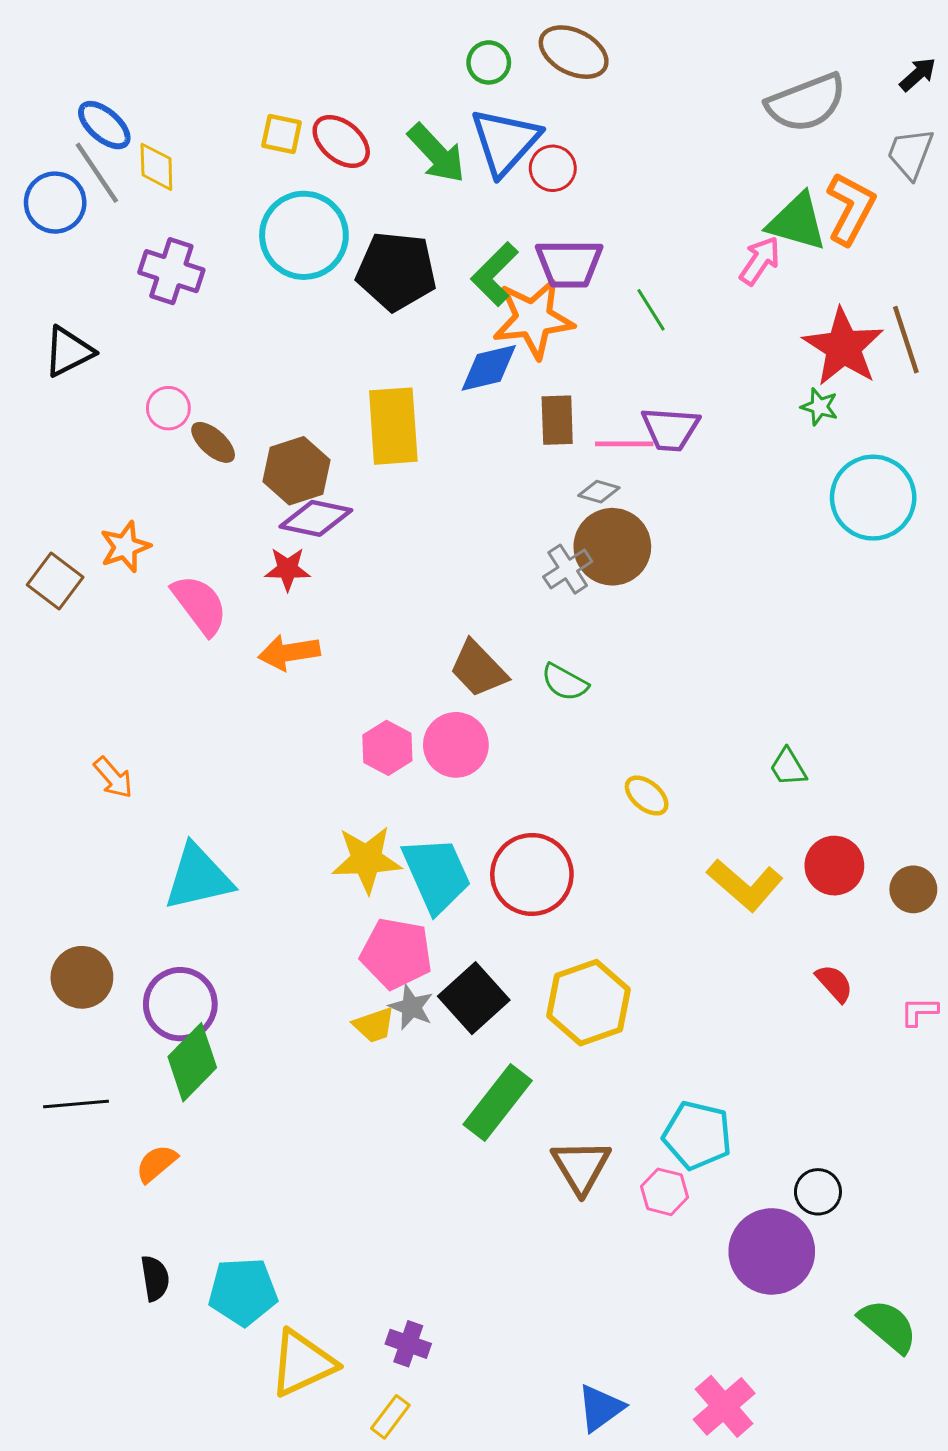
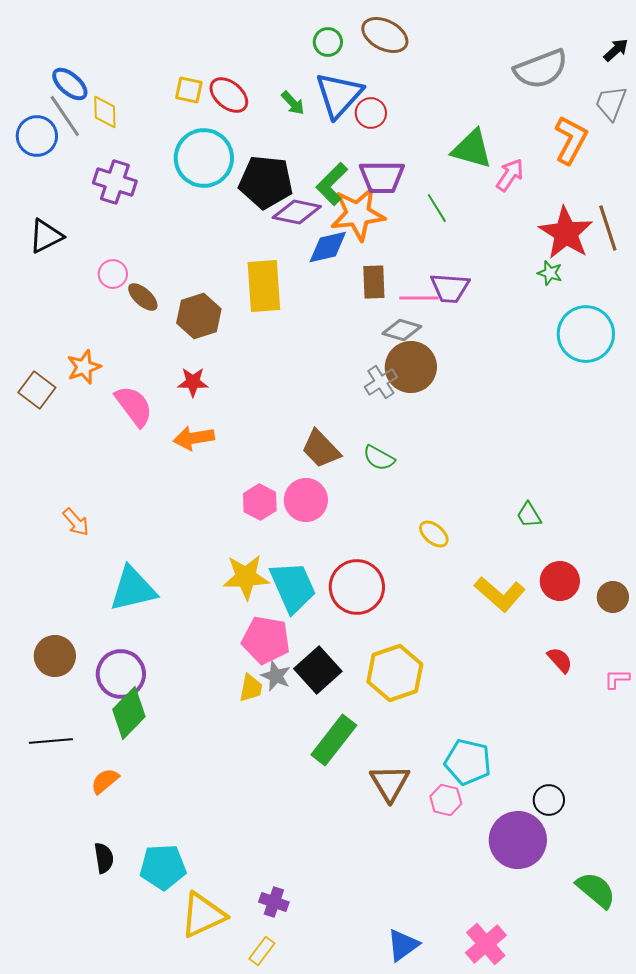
green arrow: (437, 153) -> (293, 103), size x0.6
green triangle: (797, 222) -> (472, 149), moved
gray diamond: (599, 492) -> (402, 330), size x1.4
purple diamond: (316, 518) -> (297, 212), moved
yellow trapezoid: (374, 1025) -> (251, 688), turned -60

